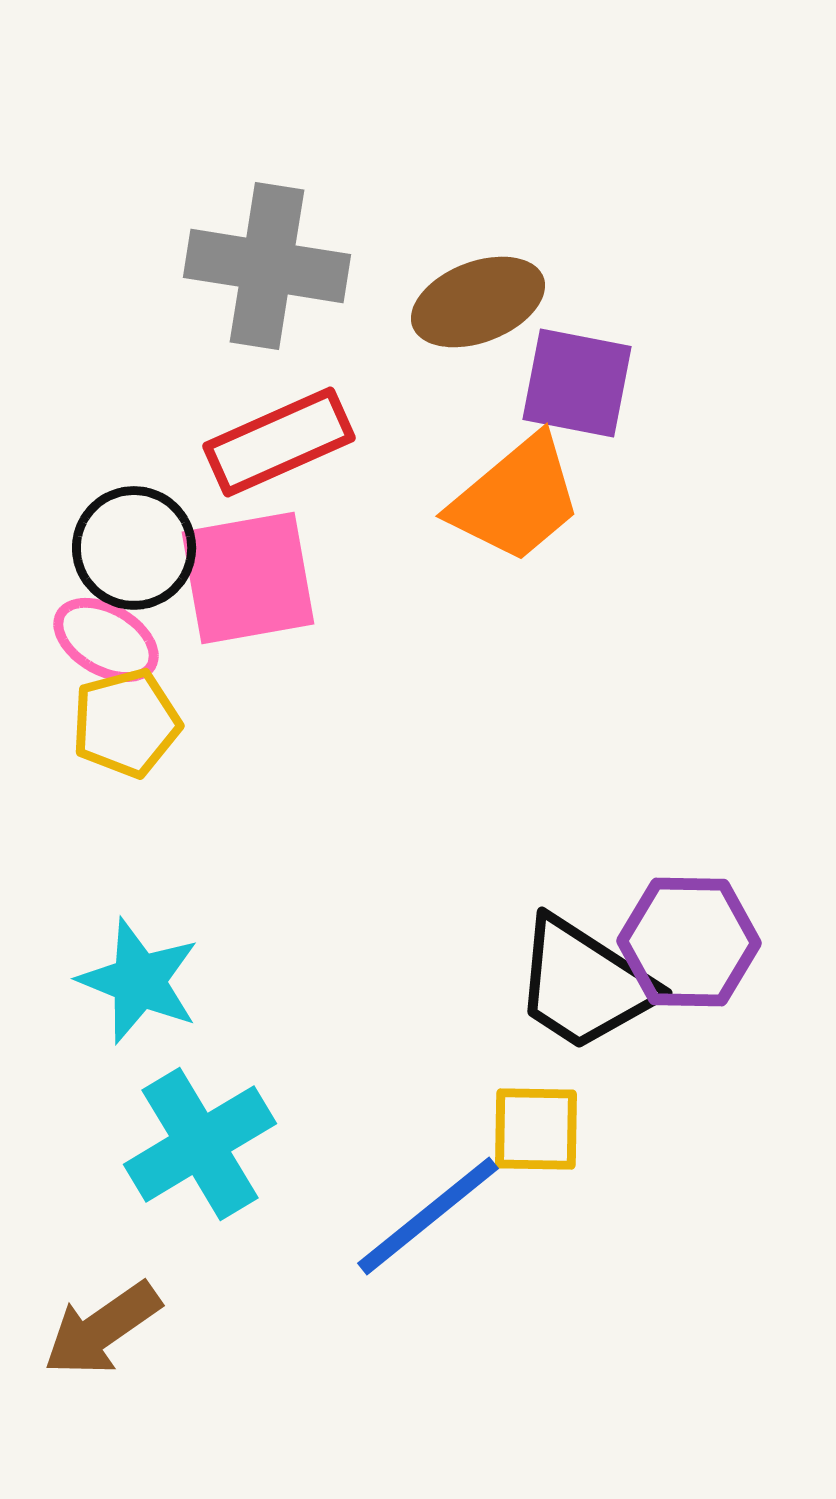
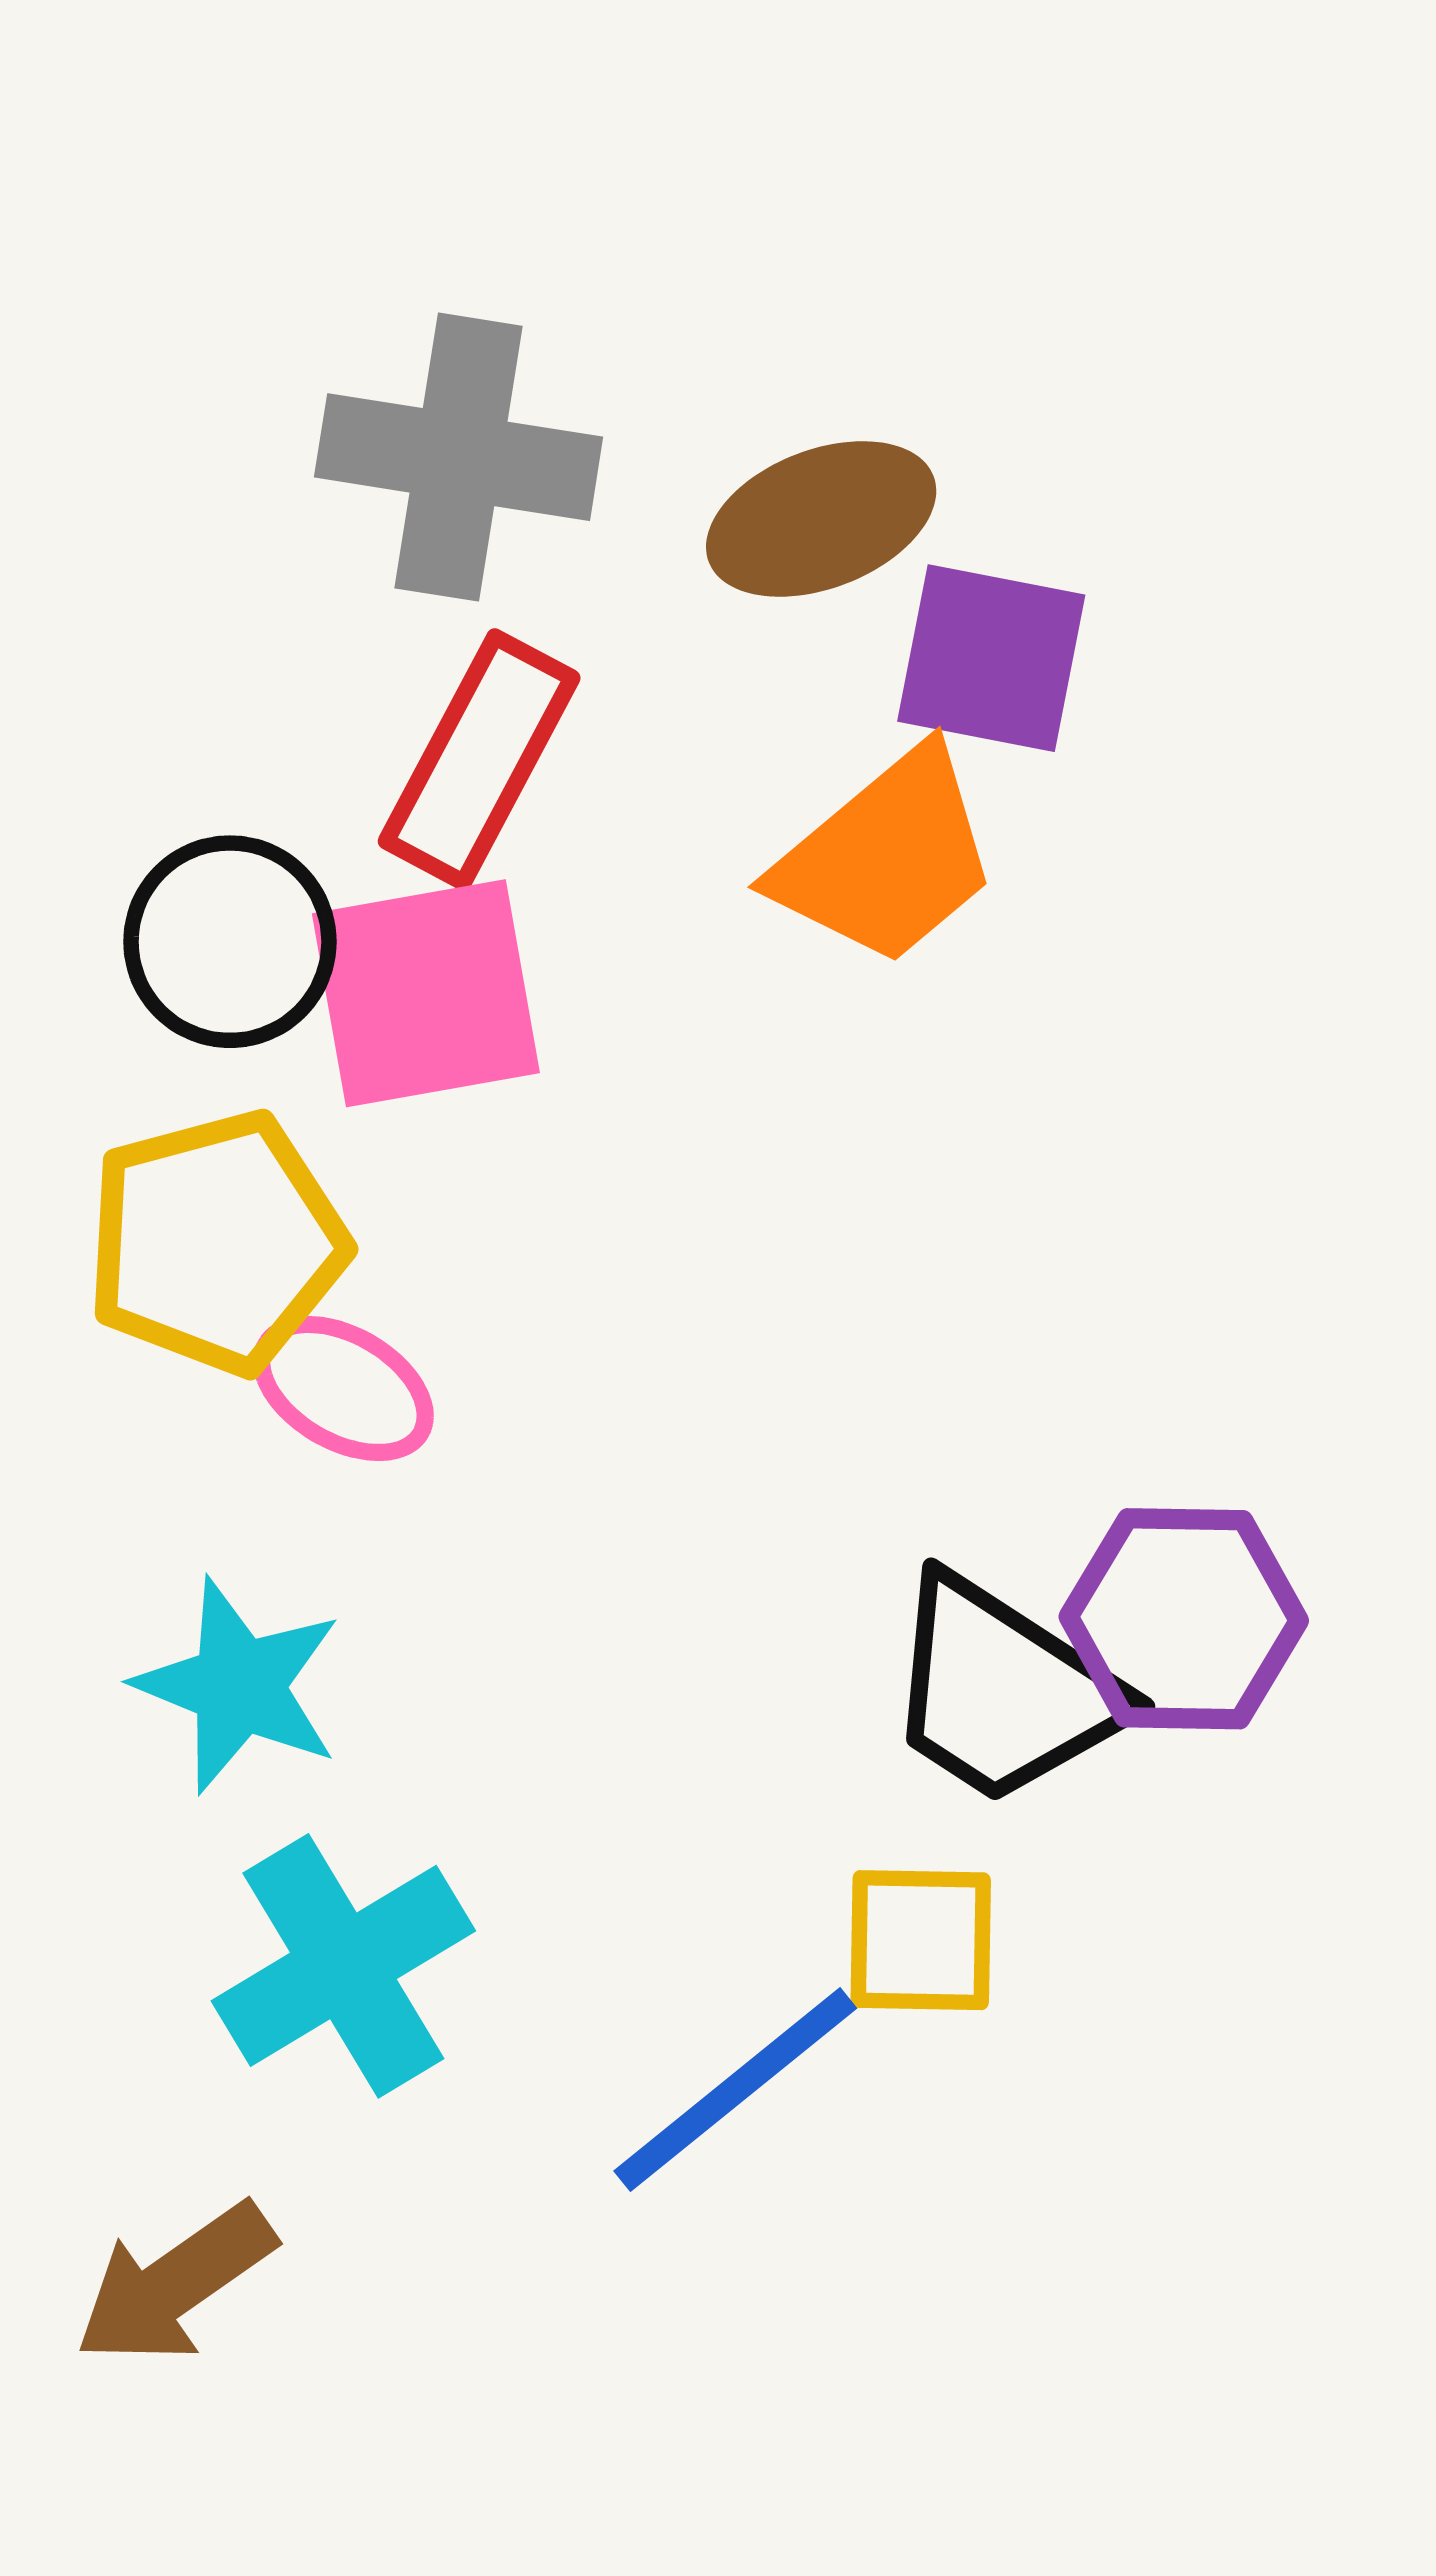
red rectangle: (279, 442) -> (479, 760), turned -38
pink ellipse: (106, 640) -> (343, 1388), moved
yellow pentagon: (126, 723) -> (216, 1242), size x1.4

